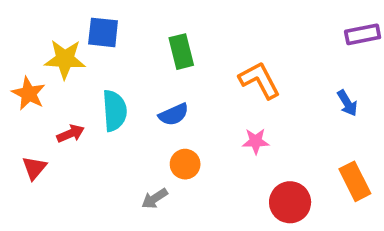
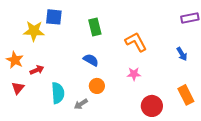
orange star: (29, 93) -> (15, 60), moved
cyan semicircle: (114, 111) -> (58, 93), moved
blue semicircle: (174, 114) -> (91, 60), turned -126

